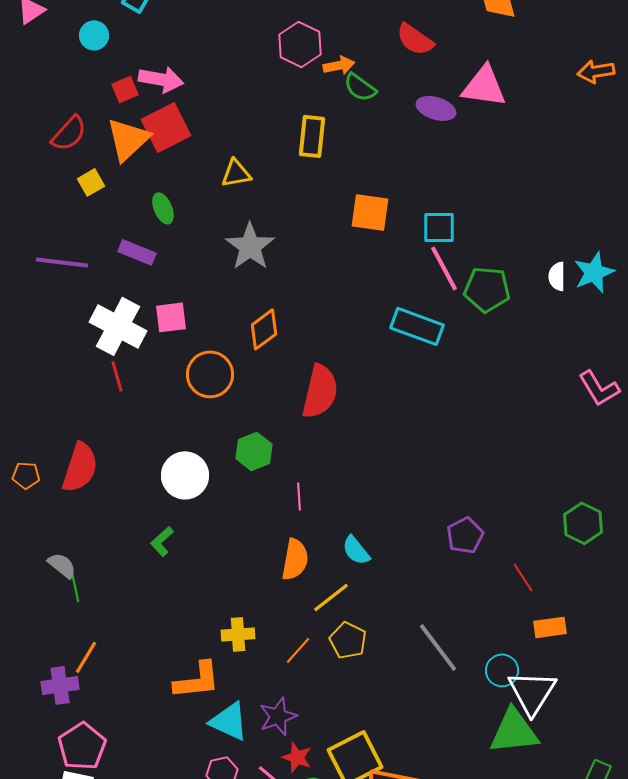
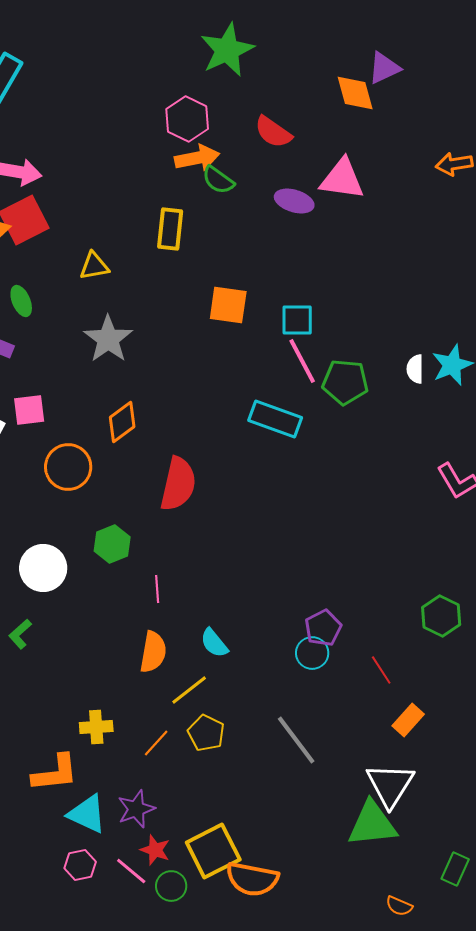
pink hexagon: (300, 44) -> (187, 119), moved
orange arrow: (339, 65) -> (197, 158), size x1.4
orange rectangle: (550, 627) -> (408, 720), turned -40
cyan circle: (502, 670) -> (312, 653), moved

